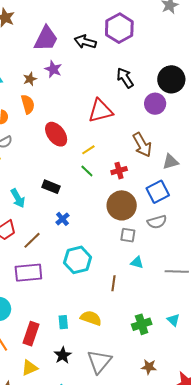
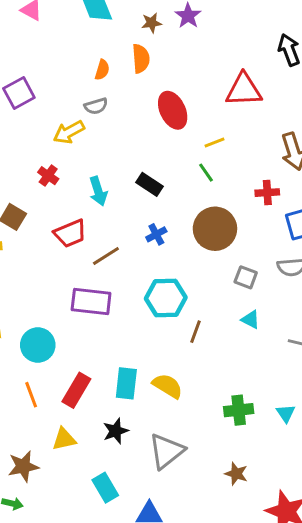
red cross: (119, 171) -> (267, 193), moved
brown circle: (122, 205) -> (215, 229), moved
brown line: (113, 283) -> (195, 332), moved
cyan rectangle: (63, 322) -> (126, 383), size x1.5

